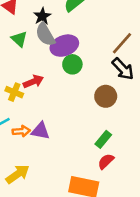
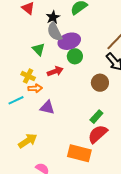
green triangle: (19, 39) -> (39, 49), moved
red arrow: (33, 82) -> (55, 71), moved
orange arrow: (21, 131) -> (35, 88), moved
red semicircle: (106, 161) -> (98, 134), size x1.5

